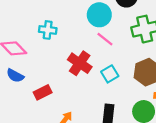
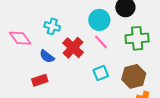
red cross: (80, 63) -> (73, 48), moved
blue semicircle: (15, 76) -> (47, 56), moved

